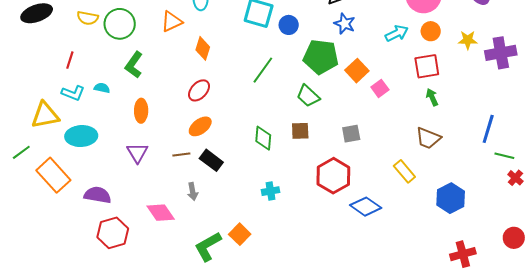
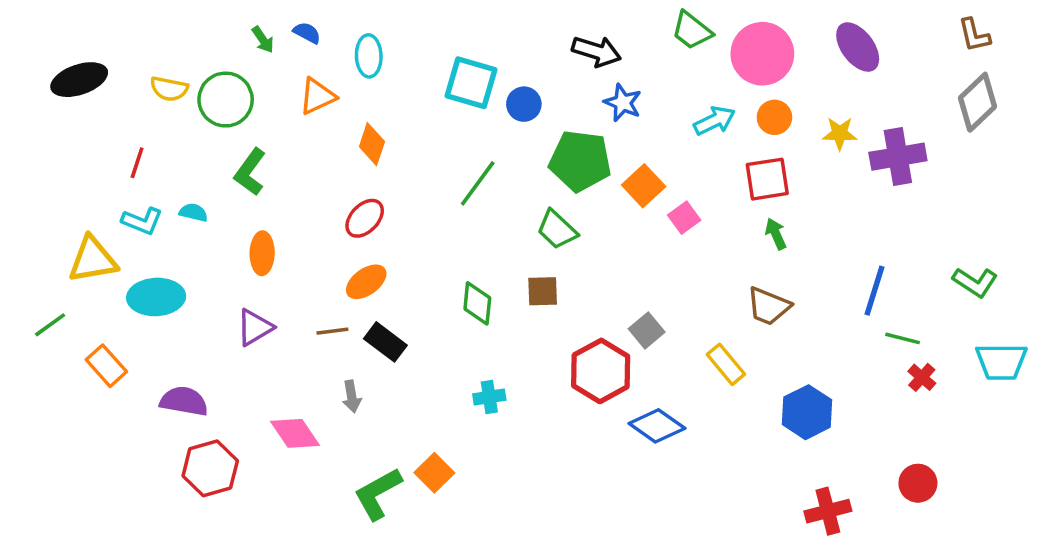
gray square: (351, 134) -> (647, 330), moved, turned -30
purple triangle: (137, 153) -> (255, 327), turned 30
orange rectangle: (53, 175) -> (106, 366), size x0.7

